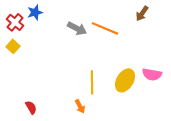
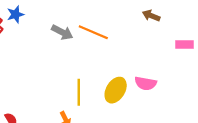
brown arrow: (142, 13) -> (151, 16), moved, turned 77

